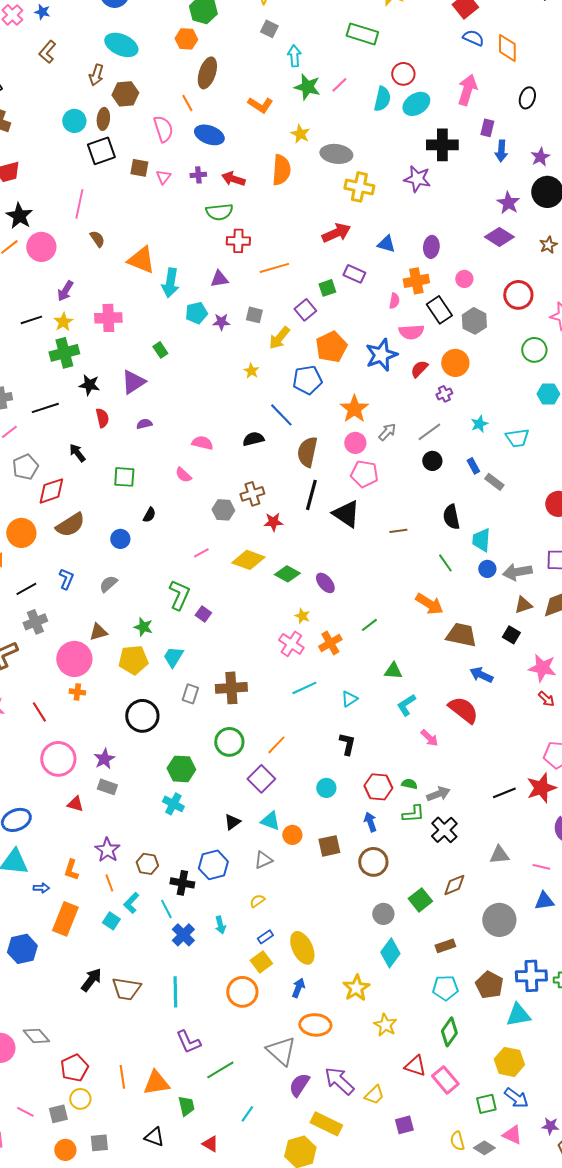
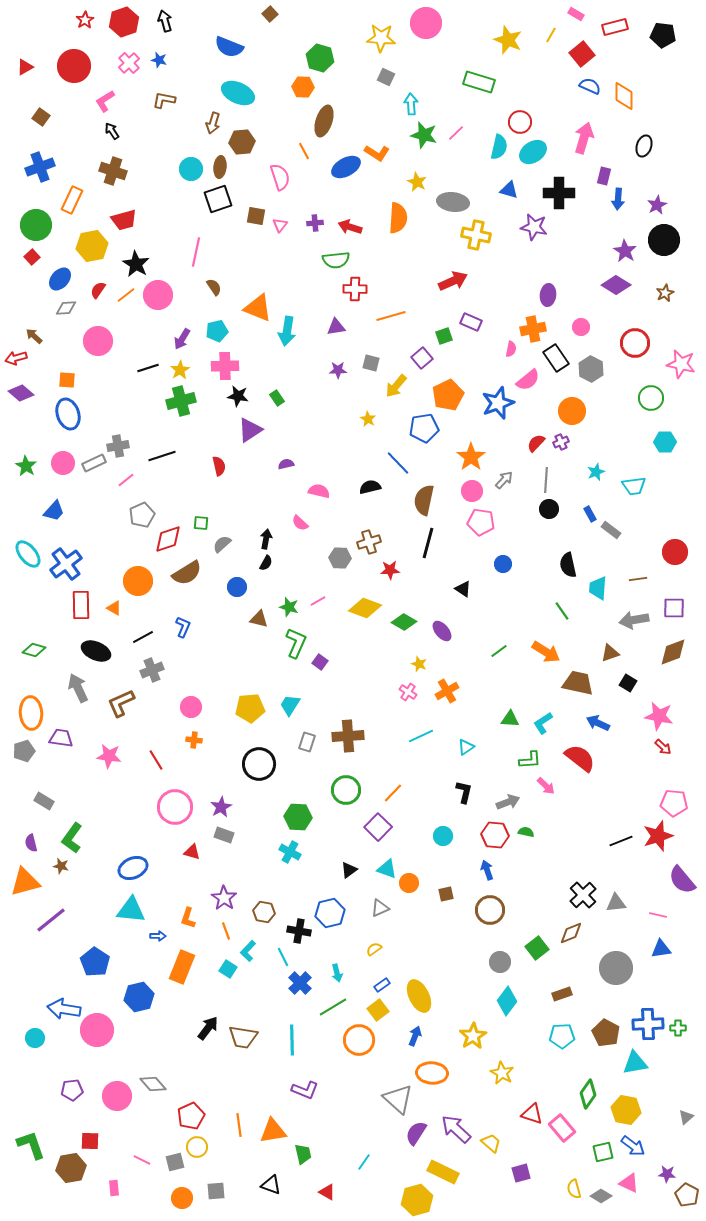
brown L-shape: (47, 52) -> (164, 100), turned 60
blue ellipse: (209, 135) -> (346, 167), moved, turned -48
blue triangle: (386, 244) -> (509, 190), moved
cyan pentagon: (196, 313) -> (217, 331), moved
pink semicircle: (411, 332) -> (528, 380), turned -35
red semicircle: (419, 369) -> (536, 443), moved
black star: (89, 385) -> (238, 396), moved
purple semicircle: (144, 424) -> (286, 464), moved
gray line: (429, 432) -> (546, 480), turned -50
black arrow: (77, 453) -> (266, 539), moved, turned 48
green square: (124, 477) -> (201, 523), moved, size x0.7
black triangle: (346, 514) -> (463, 589), moved, size x0.6
brown line: (398, 531) -> (638, 579), moved
blue circle: (487, 569) -> (503, 564), moved
gray semicircle: (108, 584) -> (222, 544), moved
brown triangle: (523, 605) -> (610, 653), moved
green line: (369, 625) -> (499, 651), moved
green star: (143, 627) -> (289, 607), moved
brown triangle: (98, 632) -> (259, 619), moved, turned 30
pink cross: (291, 644) -> (408, 692), size x0.7
pink circle: (74, 659) -> (191, 707), size x0.6
cyan L-shape: (406, 705) -> (543, 723), moved
gray arrow: (438, 794) -> (508, 802), moved
green L-shape: (413, 814) -> (530, 760), moved
black cross: (444, 830) -> (583, 895), moved
brown square: (329, 846) -> (446, 894), size x0.7
green diamond: (449, 1032) -> (588, 1094), moved
purple L-shape: (188, 1042) -> (305, 1090), turned -44
green line: (220, 1070) -> (333, 1007), moved
yellow trapezoid: (374, 1095) -> (491, 1143), turned -95

